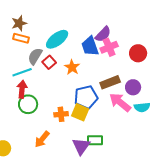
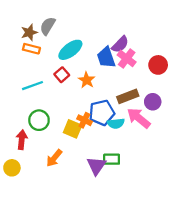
pink cross: (109, 47) -> (127, 58), turned -30
gray semicircle: (35, 56) -> (48, 26), moved
red arrow: (22, 89) -> (22, 140), moved
cyan semicircle: (142, 107) -> (116, 123), moved
yellow square: (80, 112) -> (73, 129), moved
orange cross: (61, 114) -> (84, 120), moved, turned 32

